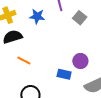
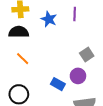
gray square: (80, 18) -> (87, 54), moved

